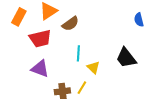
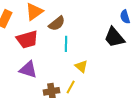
cyan line: (78, 53) -> (66, 44), moved
black trapezoid: (126, 58) -> (114, 37), moved

